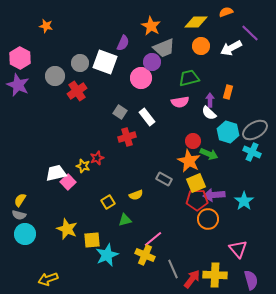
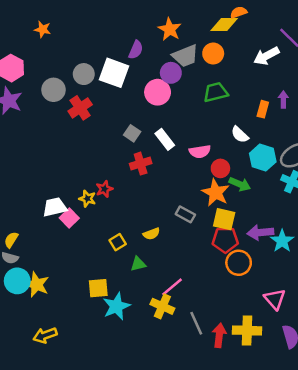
orange semicircle: (226, 12) -> (239, 12), moved
orange circle: (201, 46) -> (213, 53), moved
purple arrow: (210, 100) -> (283, 99), moved
pink semicircle: (180, 102) -> (200, 151), moved
yellow square: (196, 183) -> (224, 219), turned 36
purple arrow: (214, 195) -> (260, 233), moved
yellow star: (67, 229) -> (37, 285), moved
red arrow: (192, 279) -> (219, 335), turned -30

